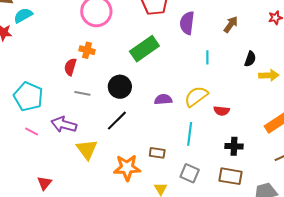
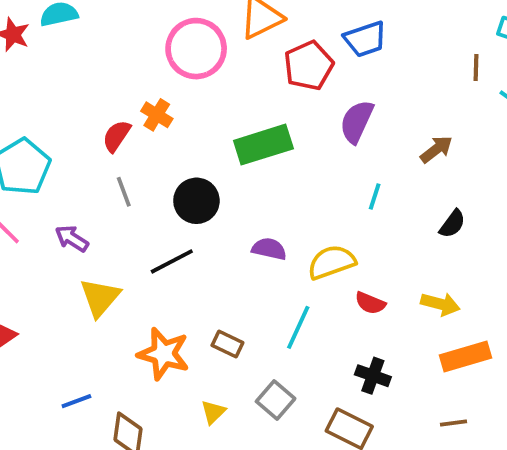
yellow arrow: (269, 75) -> (440, 304), moved
gray line: (82, 93) -> (124, 192), turned 42
purple arrow: (64, 125) -> (72, 238), size x0.7

